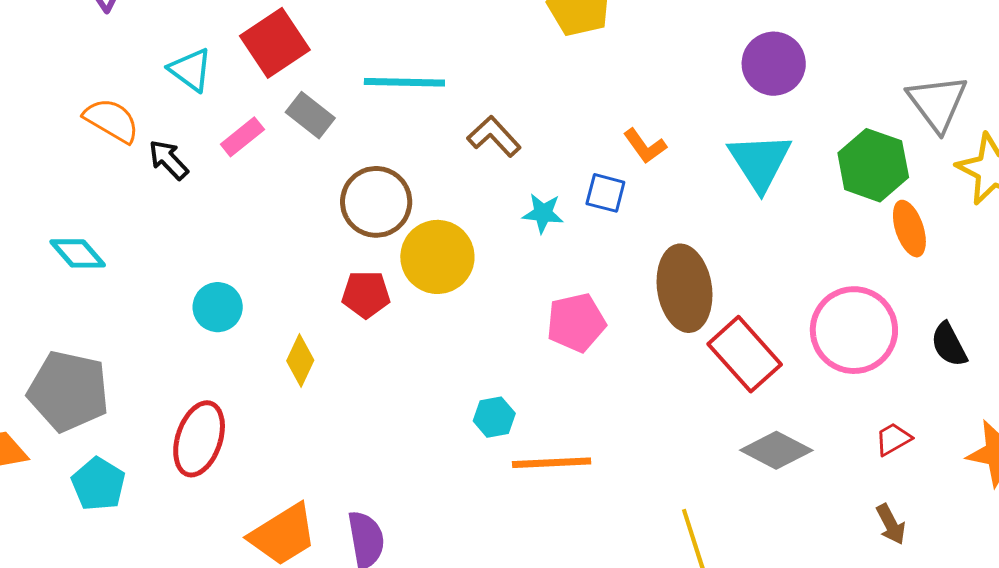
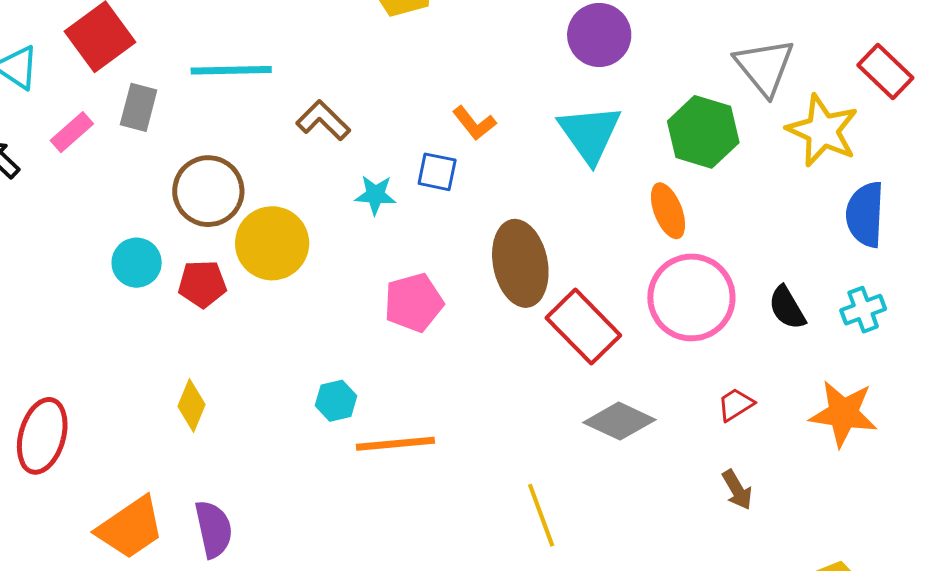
gray rectangle: (310, 115) -> (139, 107), turned 69
orange ellipse: (909, 229) -> (668, 211), moved
cyan circle: (218, 307) -> (137, 263), moved
yellow diamond: (300, 360) -> (191, 405), moved

